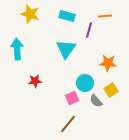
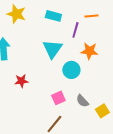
orange star: (108, 63) -> (89, 51), moved
cyan circle: (85, 83) -> (71, 70), moved
yellow square: (111, 90) -> (102, 111), moved

